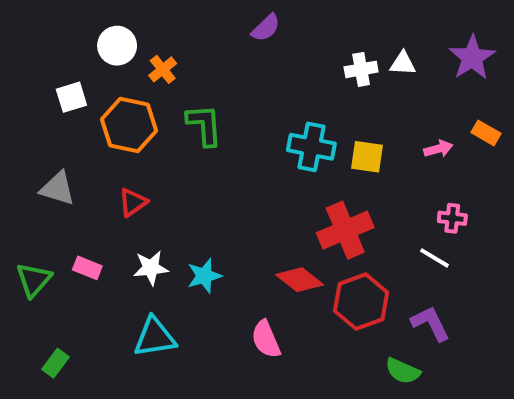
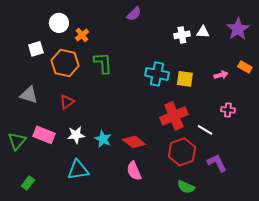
white line: (434, 258) -> (205, 130), moved
pink rectangle: (87, 268) -> (44, 135), size x1.5
cyan star: (204, 276) -> (103, 139), turned -30
red diamond: (300, 280) -> (134, 142), moved
green semicircle: (403, 371) -> (186, 187), moved

